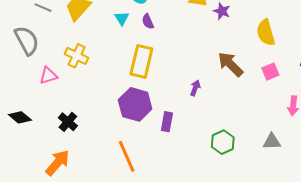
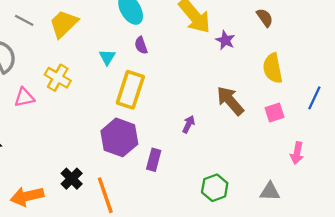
cyan triangle: (122, 18) -> (107, 57), moved
black cross: (68, 122) -> (72, 179), moved
orange arrow: (58, 163) -> (27, 196), turned -148

